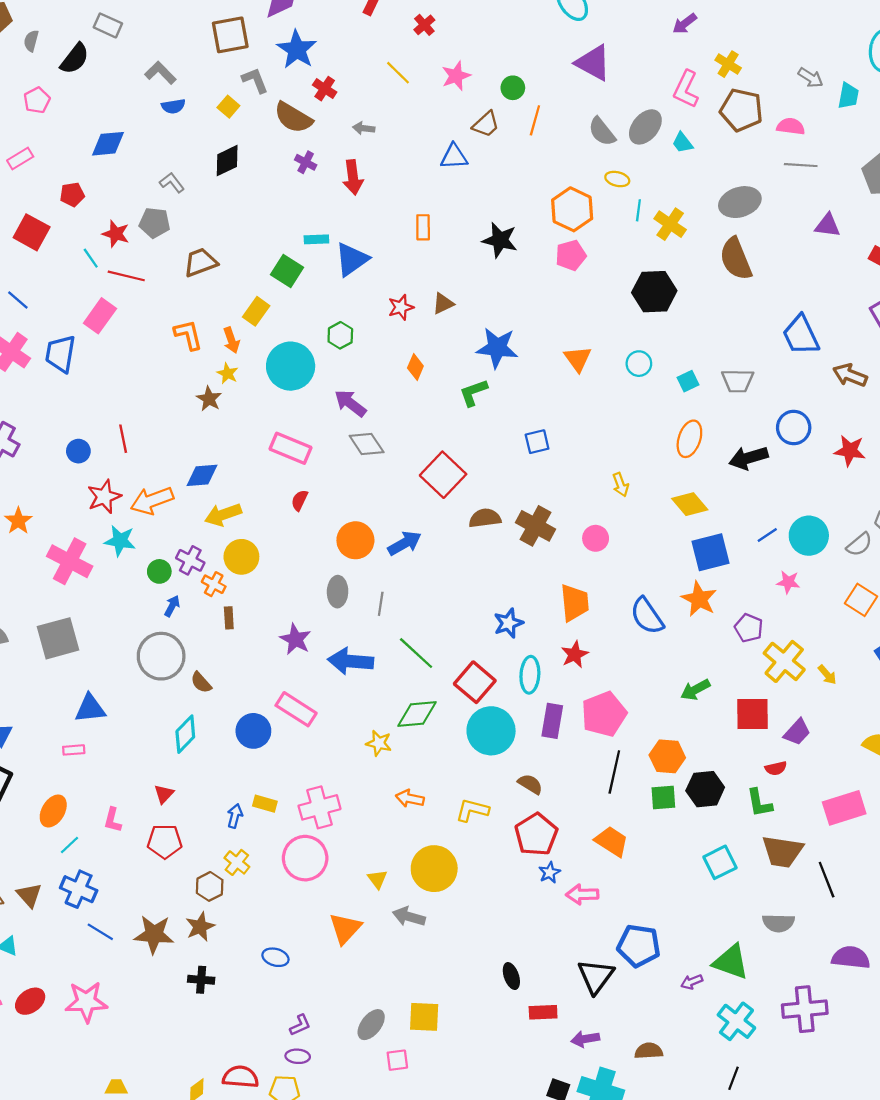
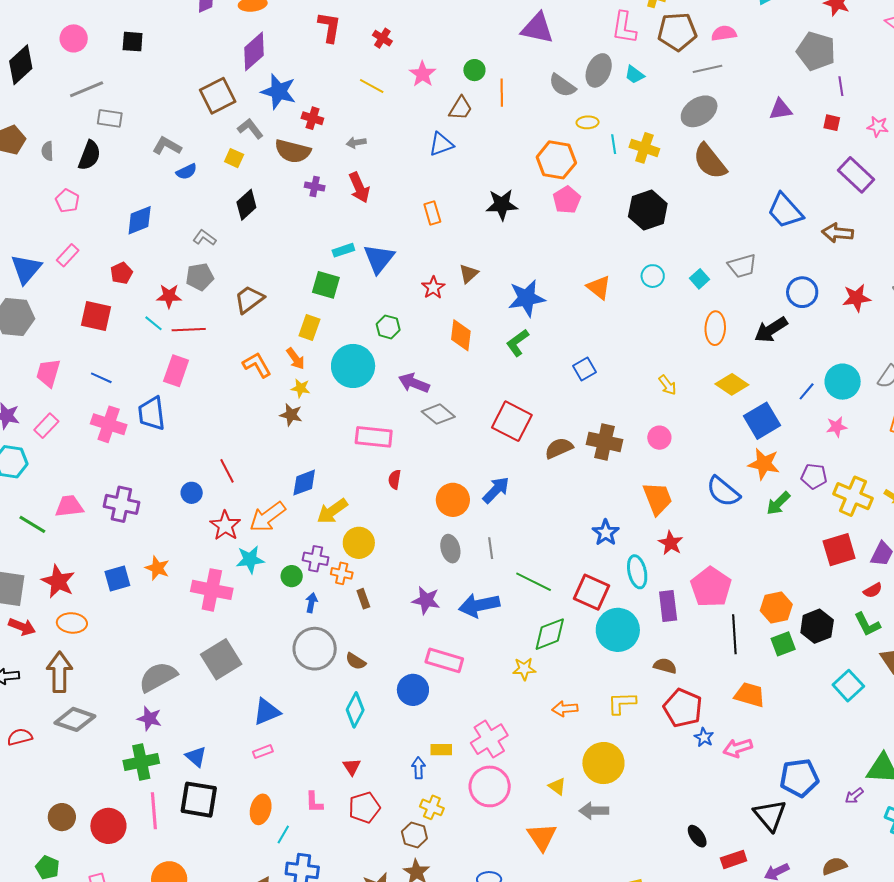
gray line: (801, 165) -> (707, 69), moved
orange diamond: (415, 367) -> (461, 335), size x1.4
green arrow: (695, 690) -> (778, 503), moved

